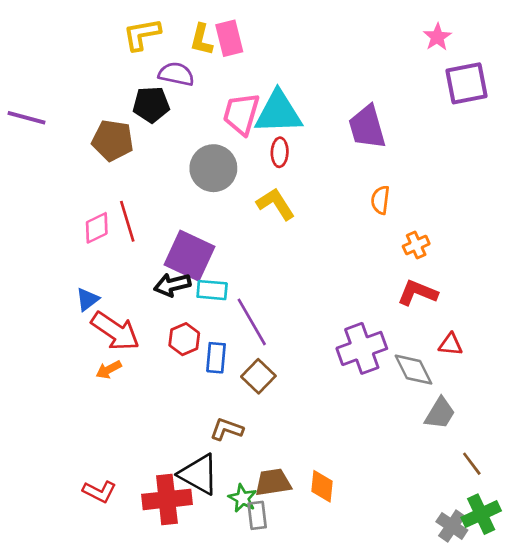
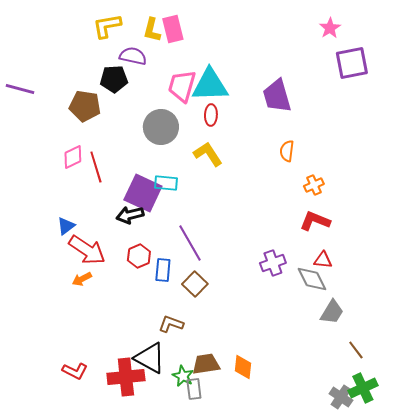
pink diamond: (97, 228) -> (73, 157), moved
cyan rectangle: (212, 290) -> (166, 183), moved
red triangle: (451, 344) -> (323, 260), moved
purple cross: (362, 348) -> (273, 263), size x0.7

